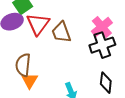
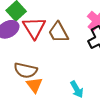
brown semicircle: (23, 65) -> (26, 70), turned -75

